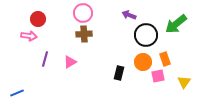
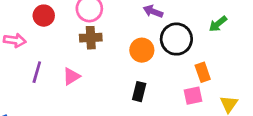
red circle: (38, 19) -> (44, 16), moved
green arrow: (176, 24) -> (218, 24), size x0.6
orange circle: (143, 62) -> (142, 50), moved

